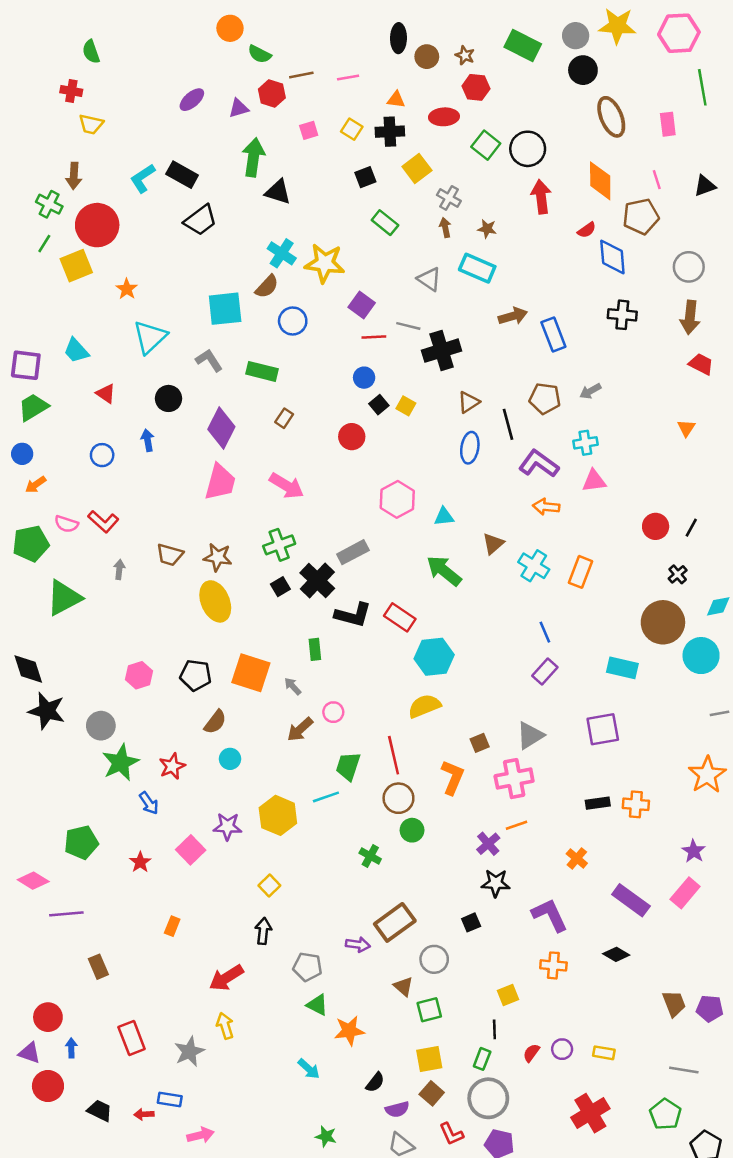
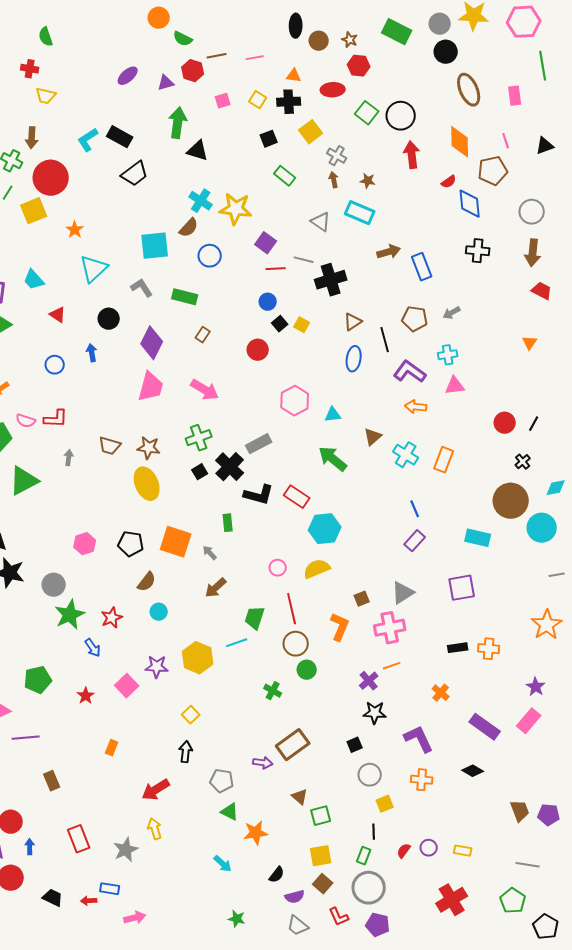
red L-shape: (103, 521) -> (56, 419), turned -40
pink circle: (333, 712) -> (278, 568), moved
gray circle: (434, 959) -> (370, 775), moved

